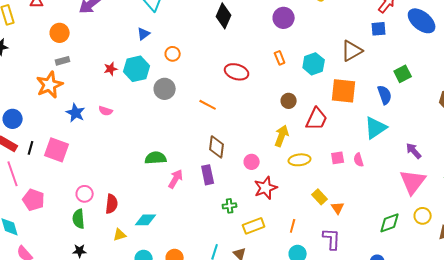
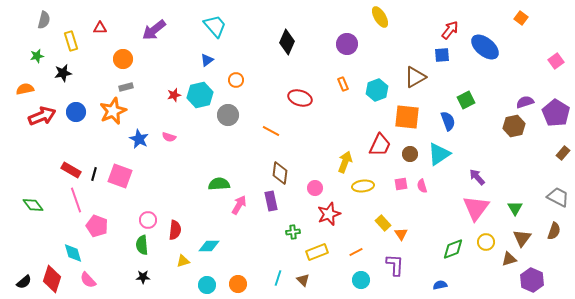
brown circle: (289, 101) -> (410, 154), moved
blue circle: (13, 119) -> (76, 112), moved
orange line: (293, 226) -> (356, 252), turned 48

